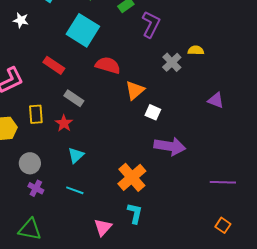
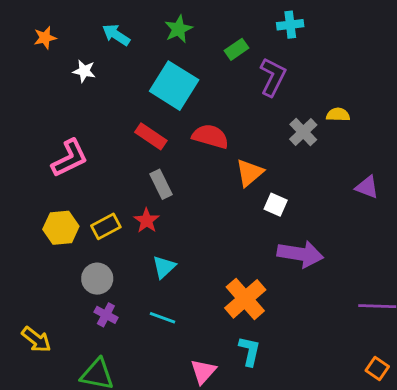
red rectangle: (54, 65) -> (151, 136), moved
gray rectangle: (74, 98) -> (161, 184), turned 30
yellow rectangle: (36, 114) -> (106, 226), moved, turned 66

